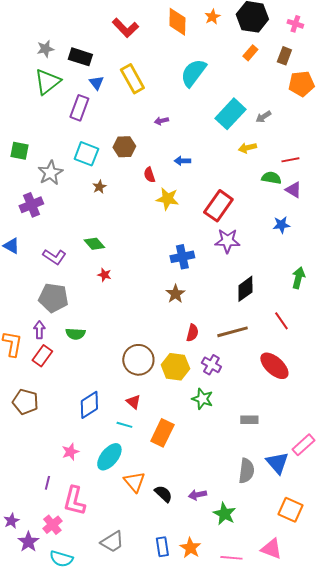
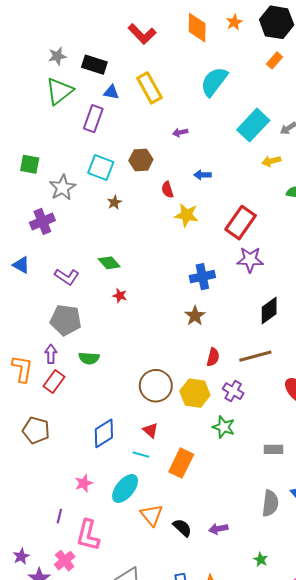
blue triangle: (96, 83) -> (111, 92), turned -42
green star: (224, 514) -> (261, 560), moved, size x0.6

